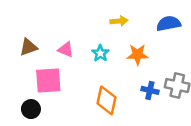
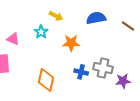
yellow arrow: (119, 21) -> (56, 16), turned 32
cyan star: (100, 53) -> (41, 32), moved

